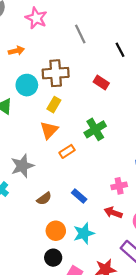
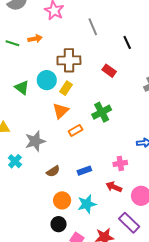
cyan circle: (27, 85) -> (47, 80), moved
blue rectangle: (79, 196) -> (84, 171), turned -64

